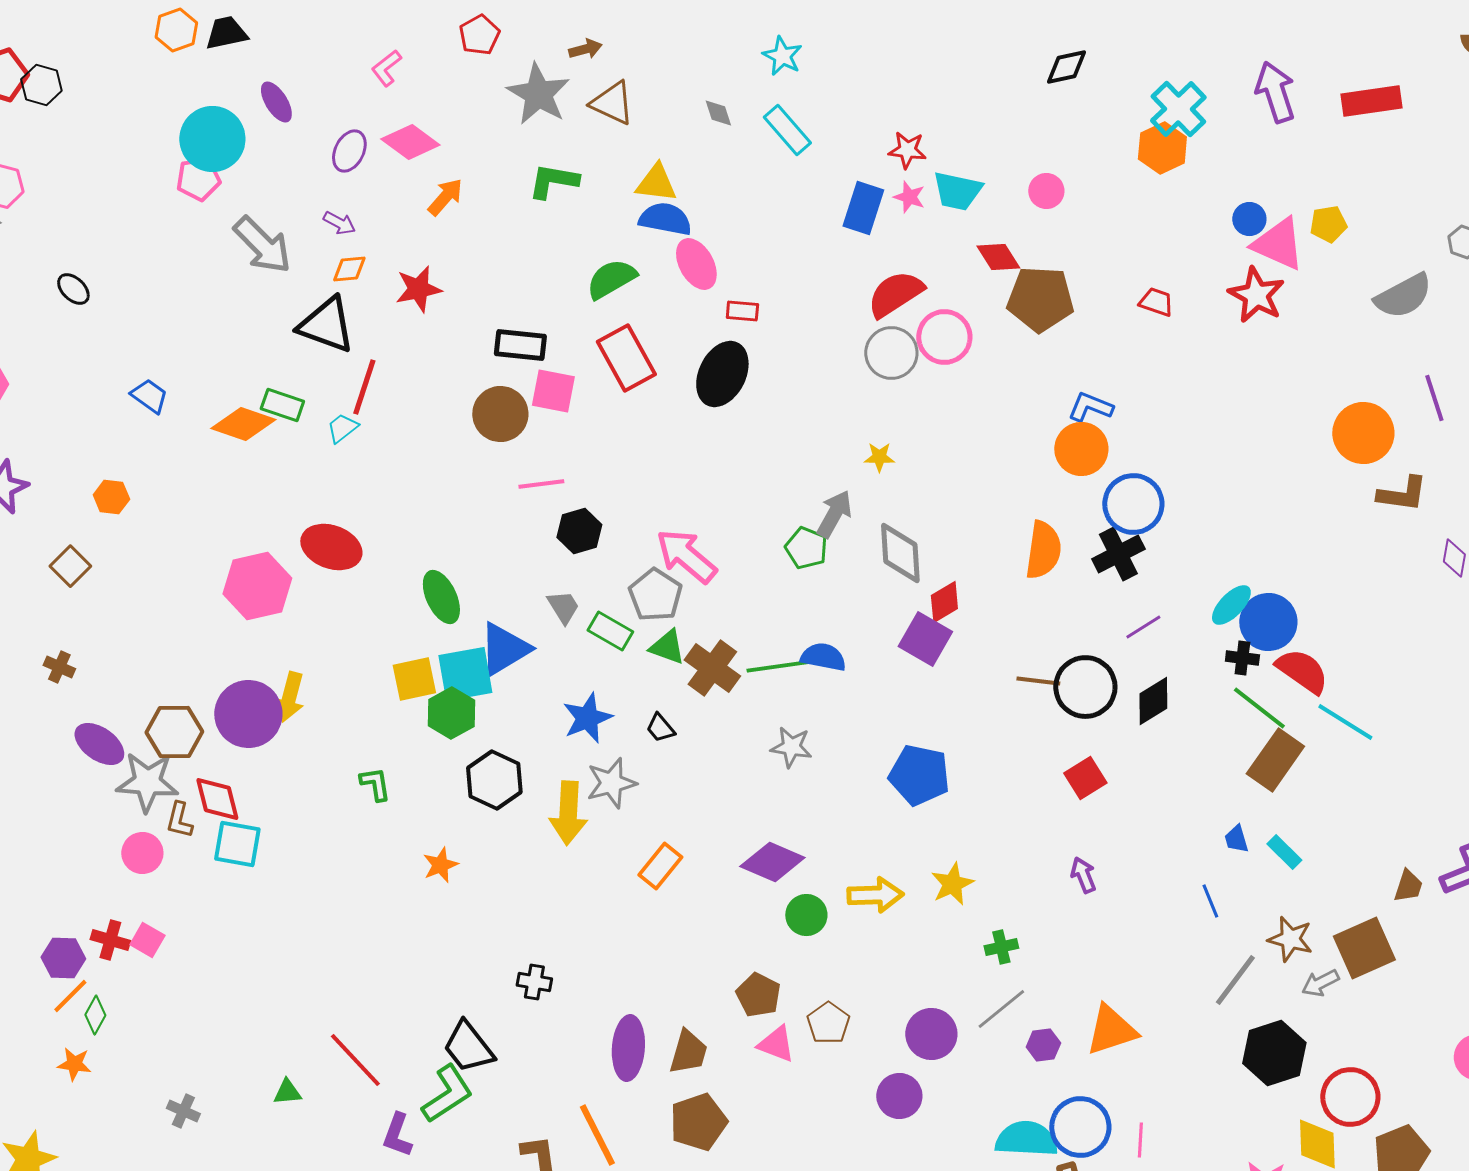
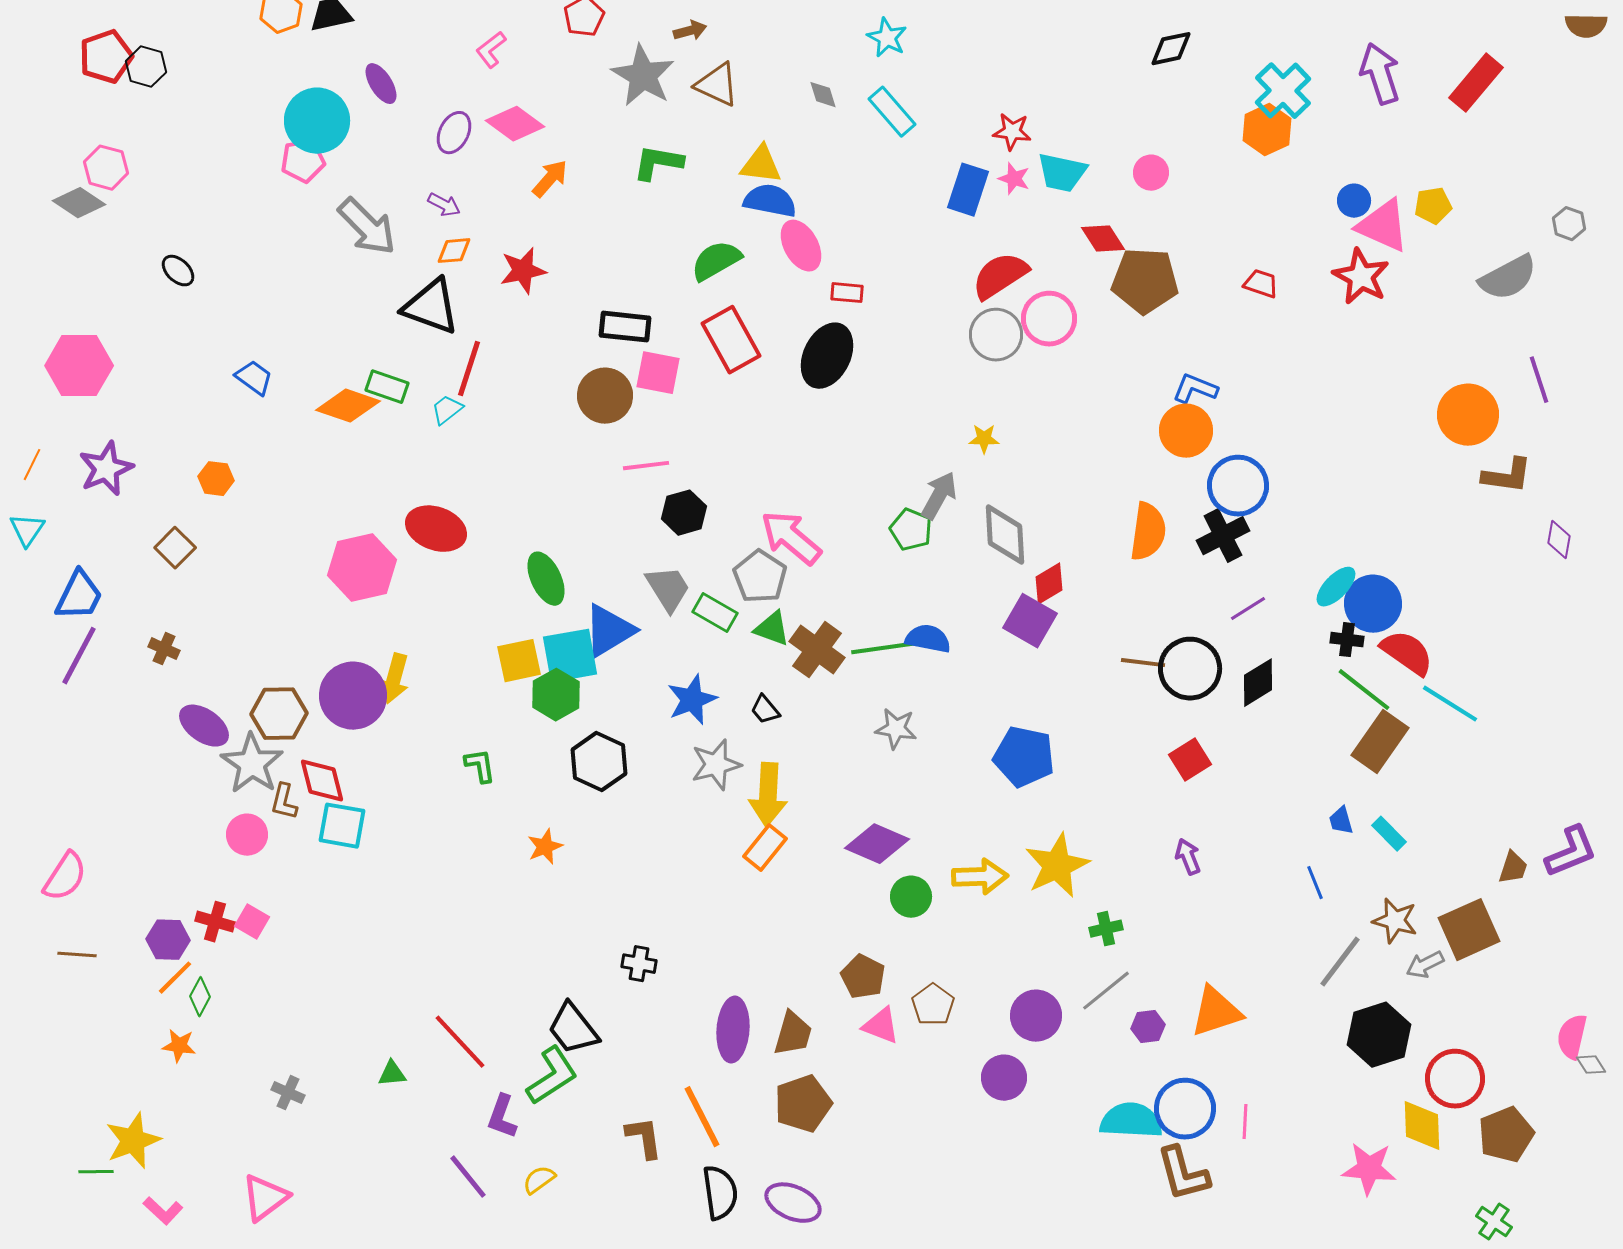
red rectangle: (1371, 101) -> (1476, 83), turned -42
gray trapezoid: (563, 607) -> (668, 589), size x1.4
gray star: (147, 782) -> (252, 764), turned 30
yellow arrow: (568, 813) -> (768, 795), moved
yellow star: (952, 884) -> (1057, 866), size x1.5

